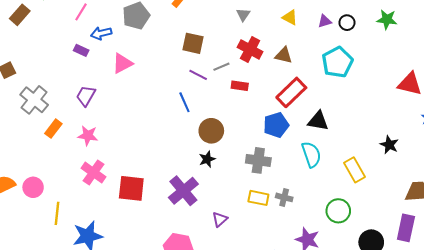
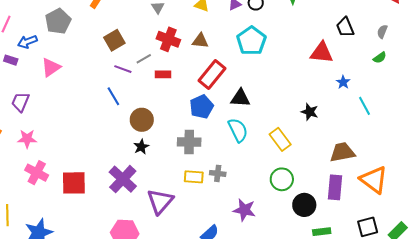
brown square: (193, 43) -> (114, 40), turned -35
green circle: (338, 211) -> (282, 179), moved
purple triangle: (220, 219) -> (160, 201), size x1.8

